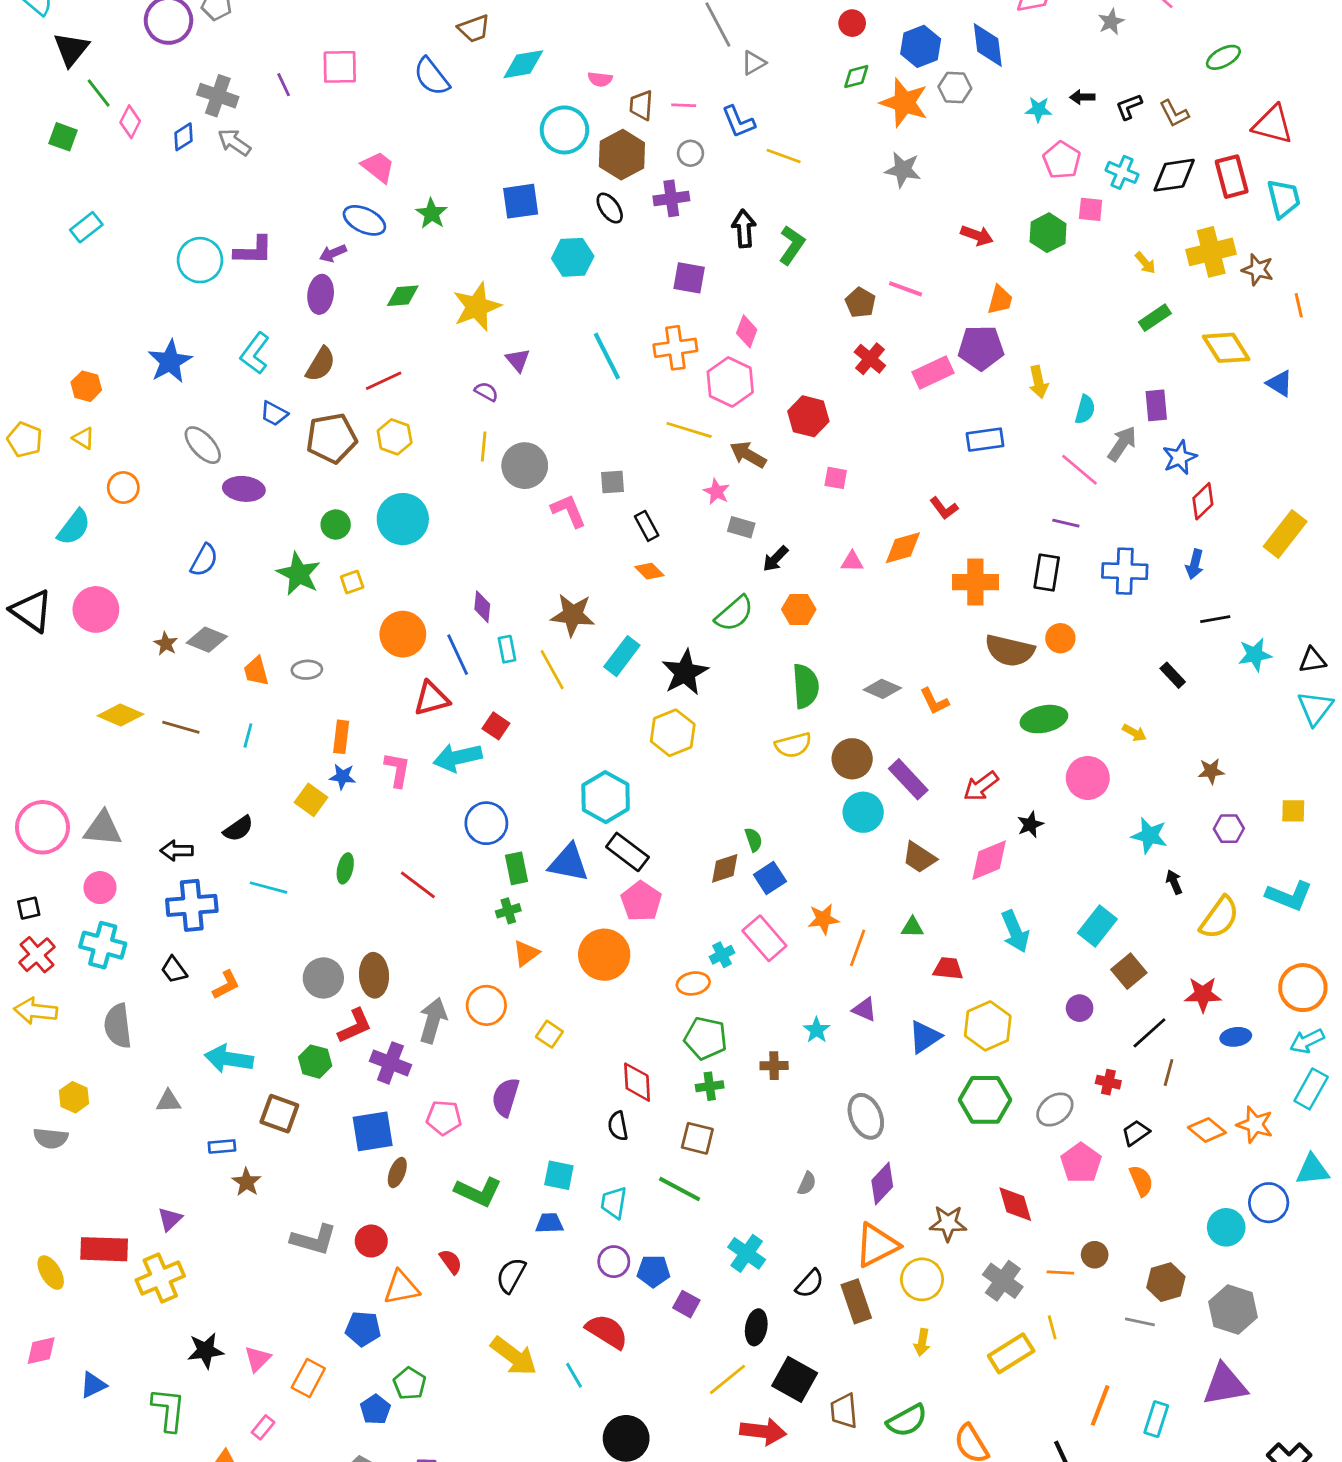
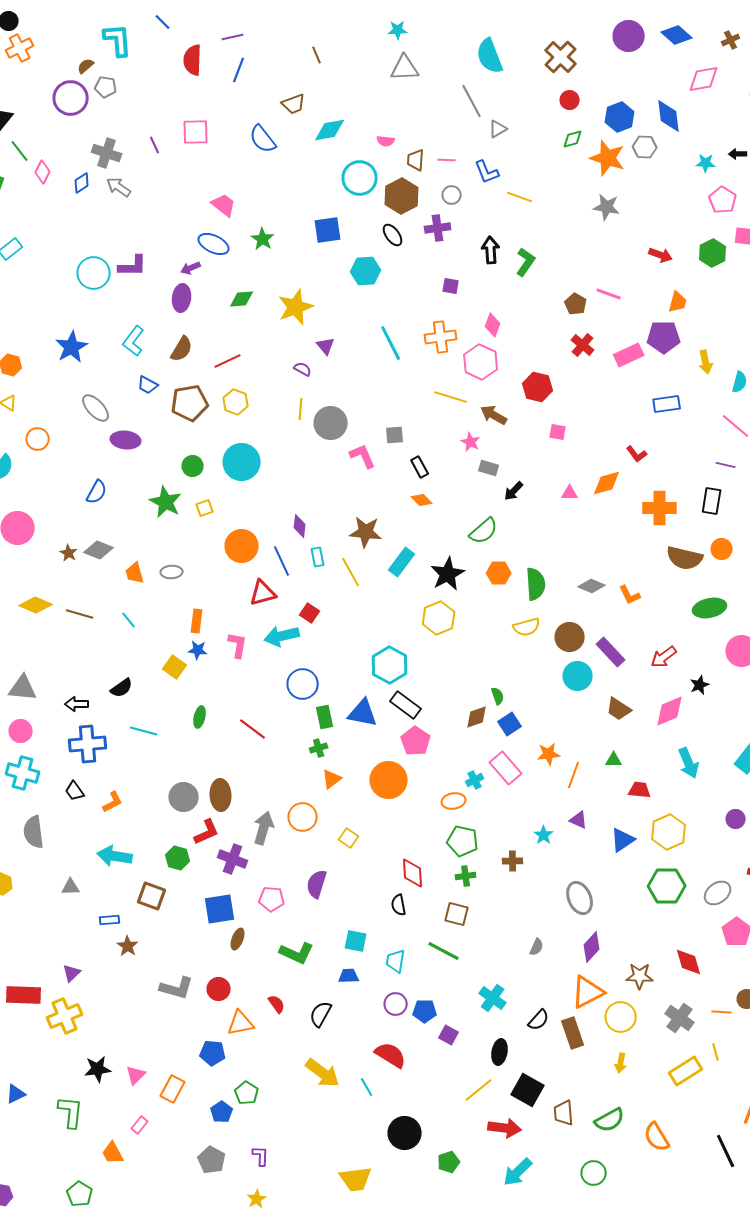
purple square: (689, 278) -> (451, 286), size x0.7
orange hexagon: (799, 609) -> (499, 573), moved
cyan line: (248, 735) -> (129, 620), turned -54

